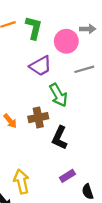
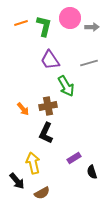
pink circle: (66, 41) -> (70, 18), moved
purple trapezoid: (40, 66) -> (50, 60), turned 85
black L-shape: (60, 138) -> (46, 133), moved

